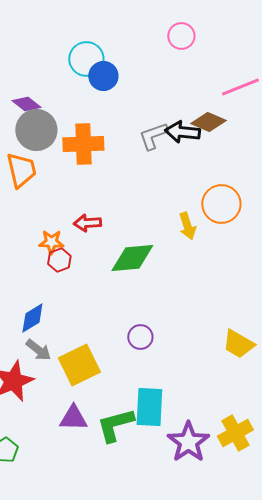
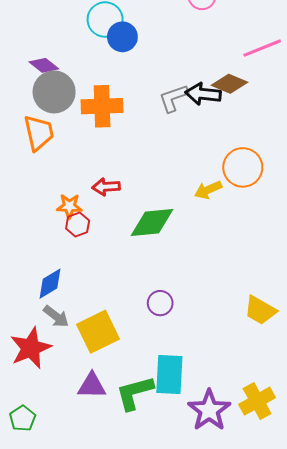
yellow arrow: (187, 226) -> (208, 190), turned 84

